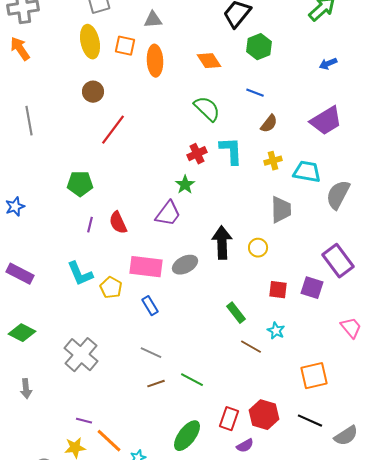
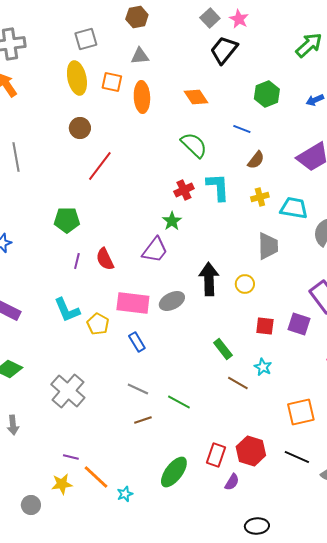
green hexagon: (259, 47) -> (267, 94), moved
green line: (192, 380) -> (179, 402), moved
purple semicircle: (245, 446) -> (232, 482), turned -30

